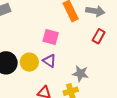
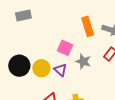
gray star: (80, 74) -> (83, 61), moved

